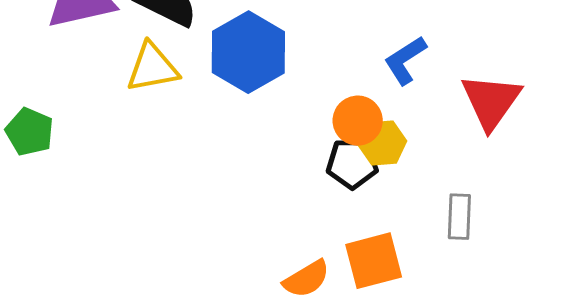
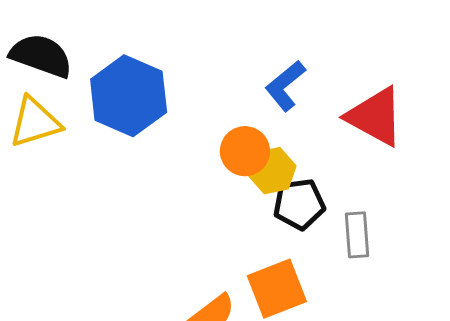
red triangle: (491, 101) -> (375, 117), turned -30
black pentagon: (352, 163) -> (299, 204), moved

